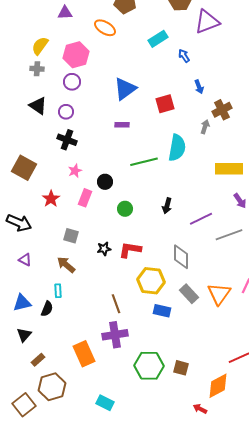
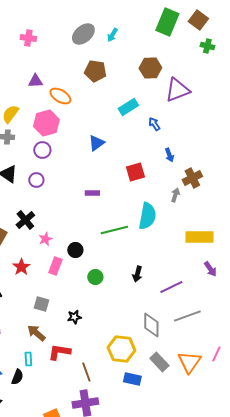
orange ellipse: (105, 28) -> (60, 96), moved
blue triangle: (125, 89) -> (96, 143), moved, size x0.7
black cross: (67, 140) -> (25, 220), moved, turned 30
gray line: (229, 235) -> (187, 316), moved
red L-shape: (130, 250) -> (59, 352), moved

